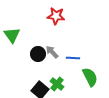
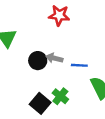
gray arrow: (52, 52) -> (54, 58), turned -32

